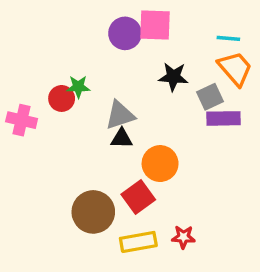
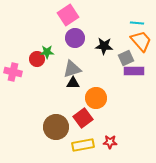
pink square: (155, 25) -> (68, 15), moved, turned -35
purple circle: (125, 33) -> (75, 38), moved

